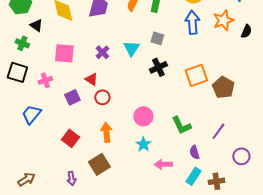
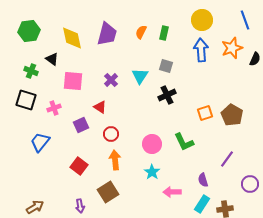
black triangle: (36, 25) -> (52, 59), moved
orange square: (196, 75) -> (205, 113), moved, size x0.7
red circle: (102, 97) -> (111, 134), moved
green L-shape: (181, 125) -> (184, 142), moved

